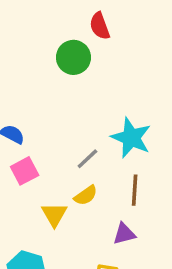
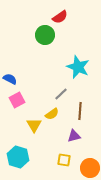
red semicircle: (100, 26) -> (60, 17), turned -105
cyan star: (131, 138) -> (78, 67), moved
gray line: (87, 159) -> (61, 94), moved

